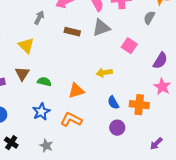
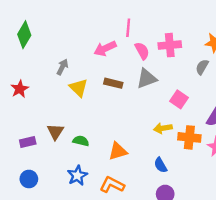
gray arrow: (39, 18) -> (62, 67), moved
yellow triangle: (26, 46) -> (79, 88), moved
yellow arrow: (104, 73) -> (163, 128), moved
orange cross: (139, 105) -> (189, 137), moved

